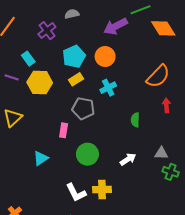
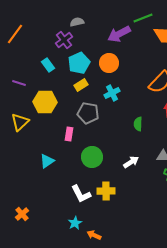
purple cross: (47, 31) -> (64, 40), moved
cyan rectangle: (28, 59) -> (48, 65), moved
yellow hexagon: (40, 82) -> (45, 102), moved

